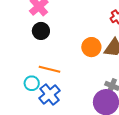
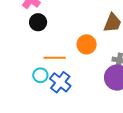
orange circle: (91, 47) -> (87, 44), moved

